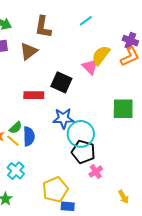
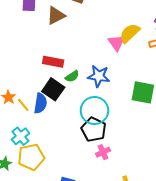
black square: (61, 82) -> (53, 89), moved
blue star: (63, 118) -> (99, 76), moved
green semicircle: (16, 128) -> (72, 76), moved
yellow pentagon: (55, 190) -> (31, 157), moved

